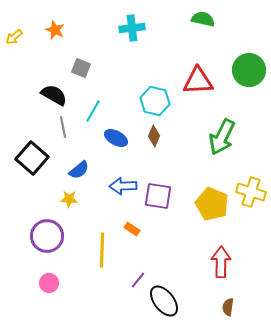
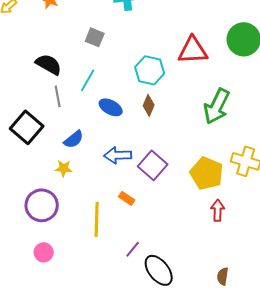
gray square: (81, 68) -> (95, 37), moved
purple square: (158, 196) -> (153, 165), turned 32
red arrow: (221, 262) -> (218, 210), moved, size x0.7

